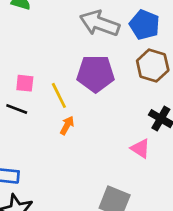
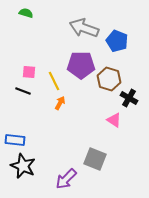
blue pentagon: (145, 25) -> (117, 41), moved
brown hexagon: (153, 65) -> (109, 79), moved

